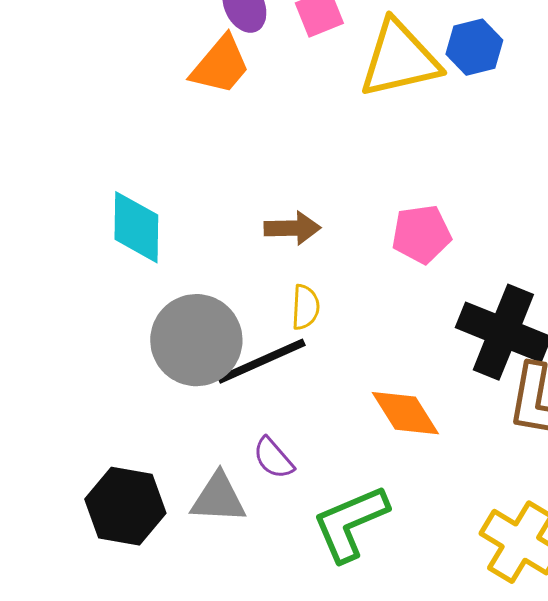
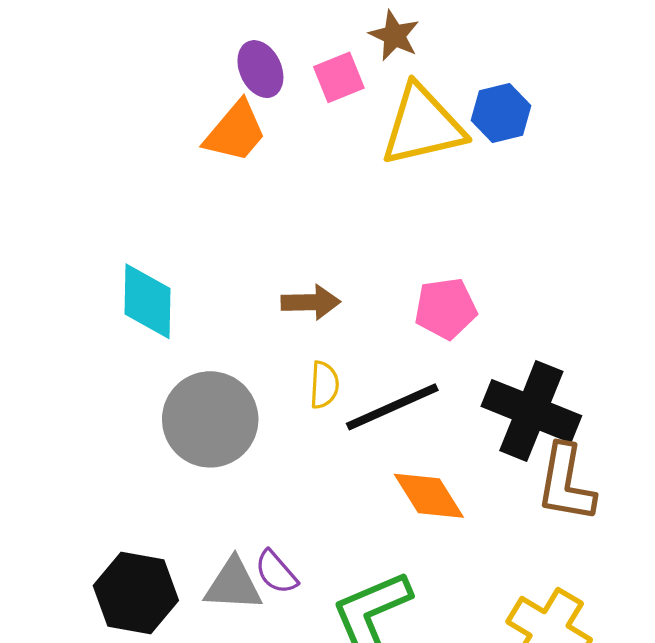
black line: (261, 361) -> (392, 407), moved
purple semicircle: (273, 458) -> (276, 572), moved

